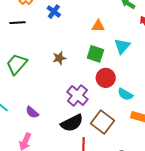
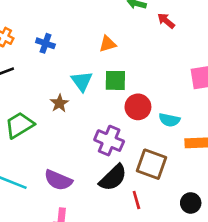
cyan triangle: (122, 46) -> (82, 81), moved
brown star: (59, 58) -> (59, 103), moved
green trapezoid: (17, 64) -> (19, 125), turned 35
purple semicircle: (32, 112) -> (58, 180), size x1.5

